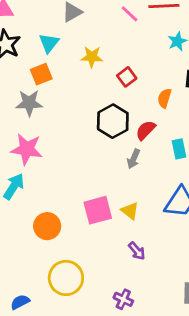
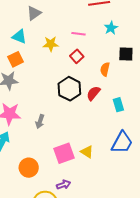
pink line: (129, 14) -> (78, 34), moved, turned -32
cyan triangle: (49, 43) -> (19, 37), turned -42
gray arrow: (134, 159) -> (40, 121), moved
purple arrow: (137, 251) -> (64, 185), moved, turned -64

